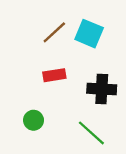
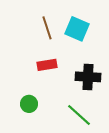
brown line: (54, 32) -> (47, 28), turned -65

